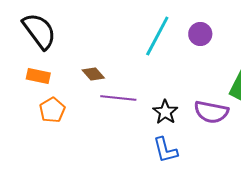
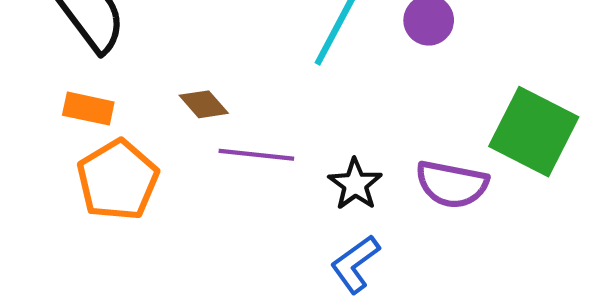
orange pentagon: (52, 110) -> (118, 180), size x1.5
blue L-shape: (165, 150) -> (355, 264), turned 68

